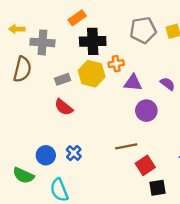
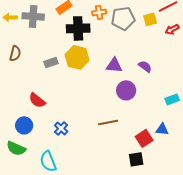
gray cross: (42, 42) -> (33, 16), moved
orange cross: (116, 64) -> (99, 12), moved
brown semicircle: (22, 69) -> (15, 53), size x0.7
red semicircle: (64, 107) -> (37, 100), moved
blue circle: (46, 155) -> (24, 125), moved
red square: (145, 165) -> (144, 138), moved

